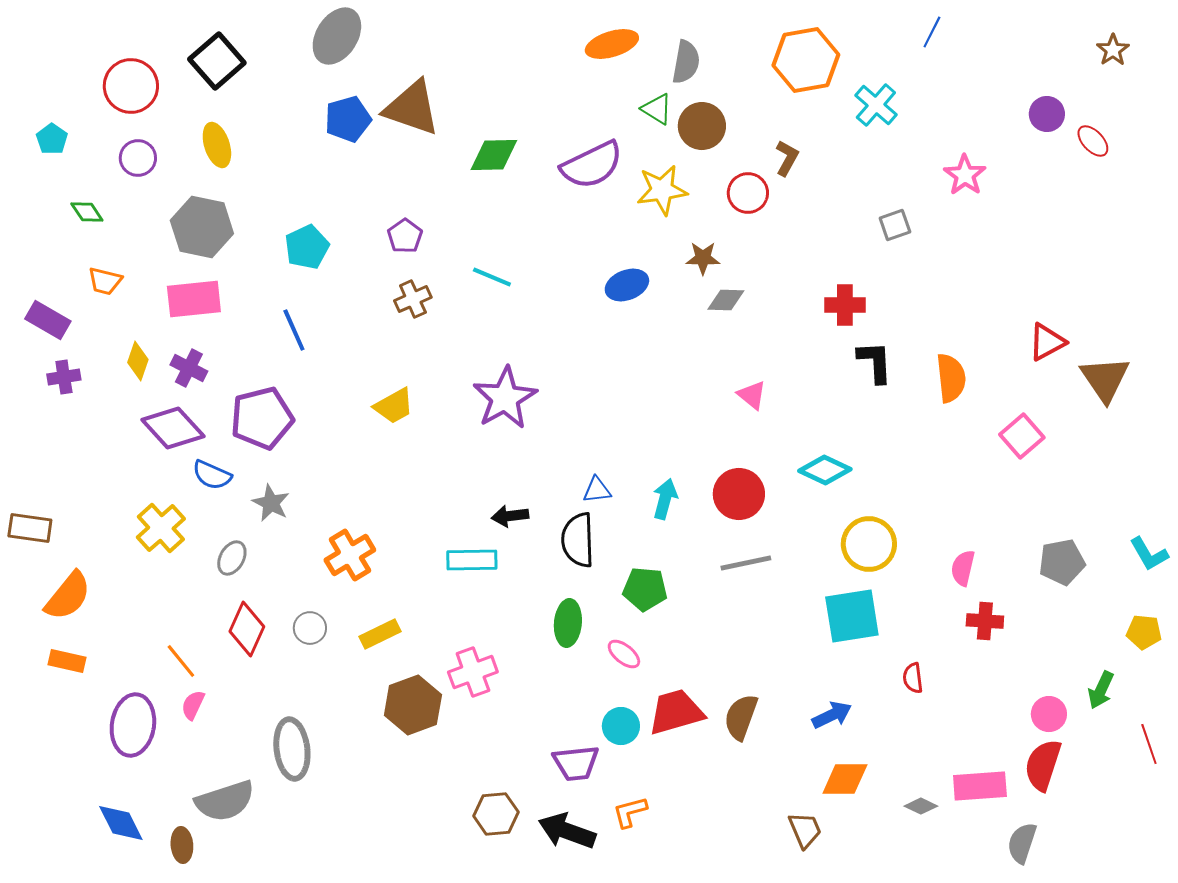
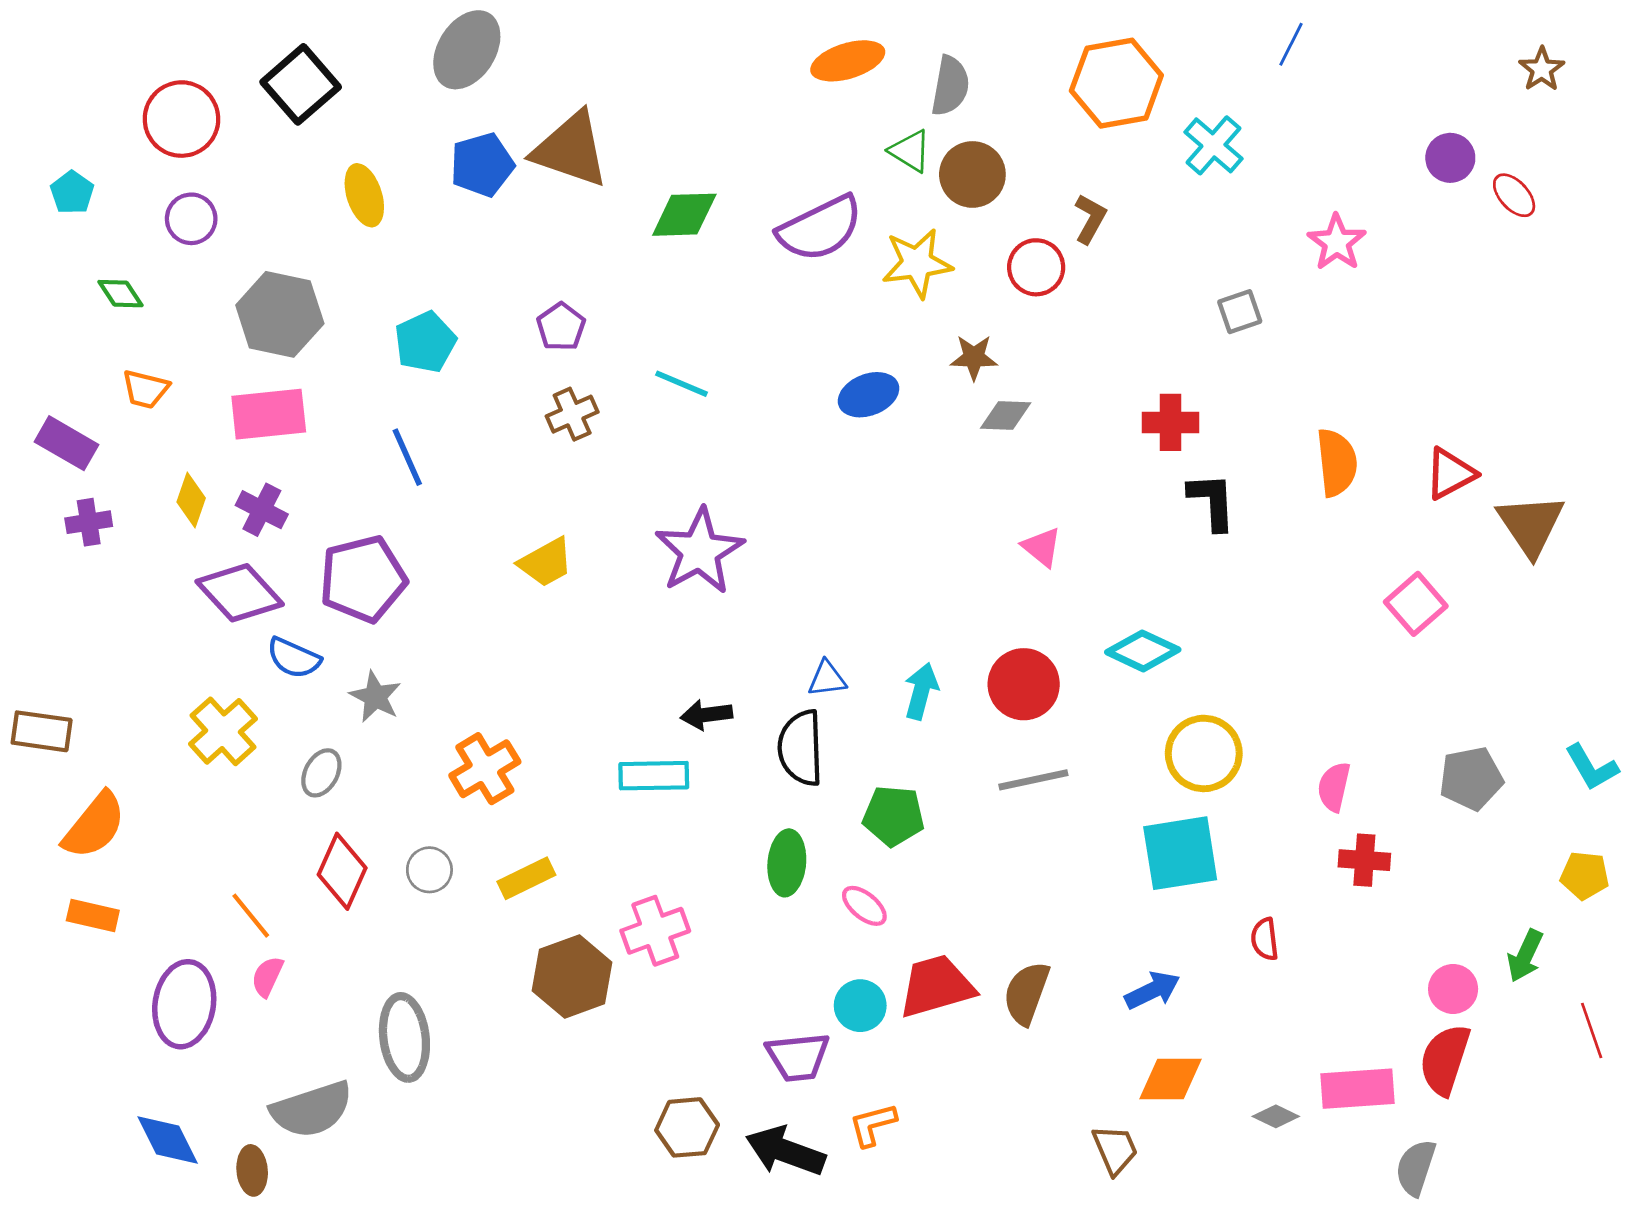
yellow ellipse: (217, 145) -> (364, 195), moved
orange semicircle: (951, 378) -> (1337, 463), moved

